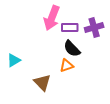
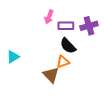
pink arrow: (52, 18) -> (49, 17), size x0.6
brown triangle: (42, 82) -> (51, 75), moved

